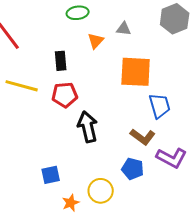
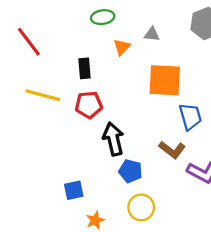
blue pentagon: (133, 169) -> (130, 171), moved
yellow circle: (101, 191) -> (141, 207), moved

